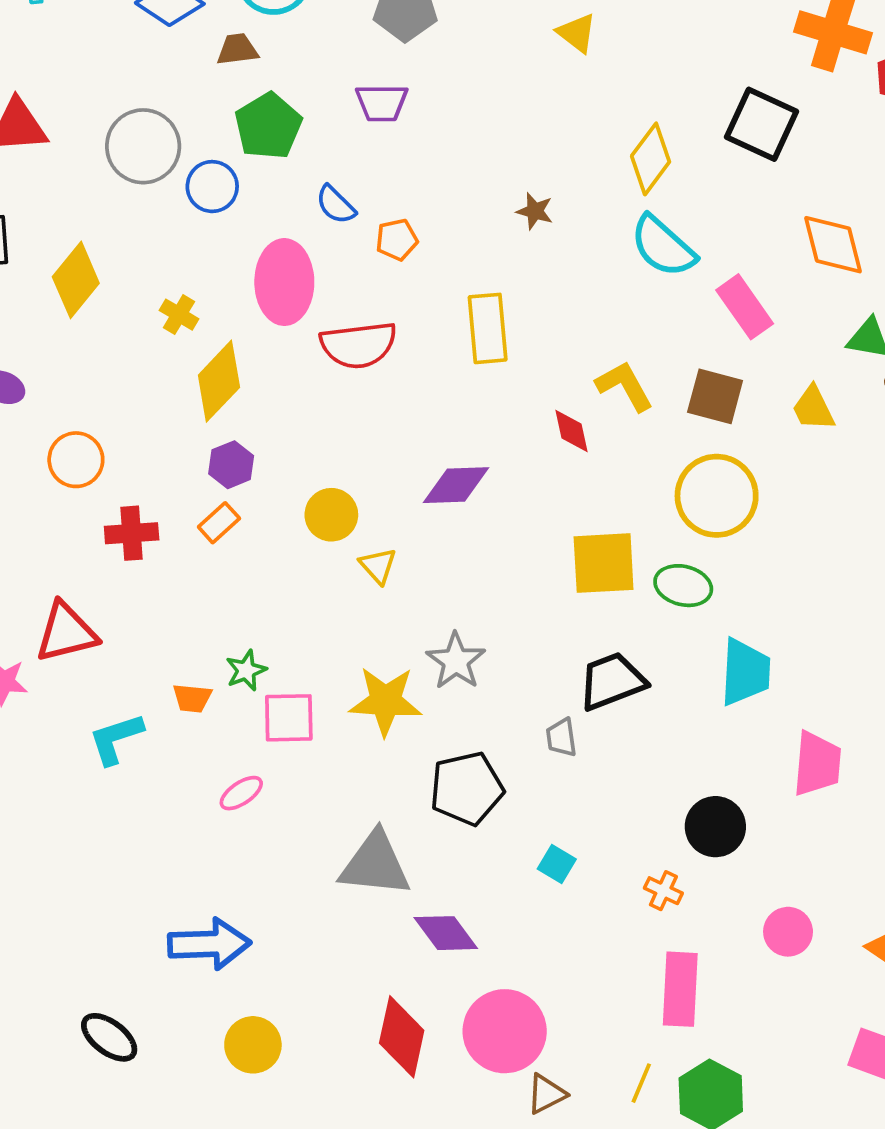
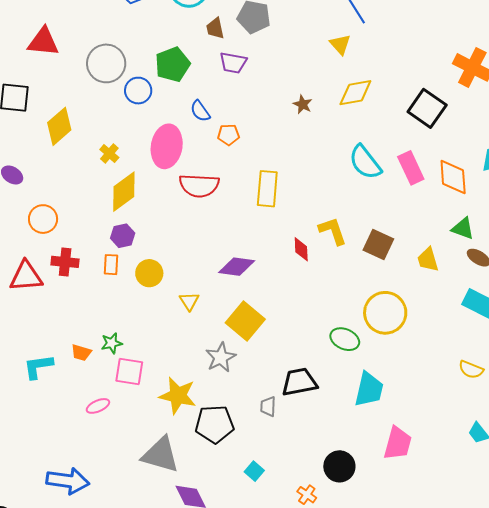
brown trapezoid: (237, 49) -> (215, 28), moved, turned -105
yellow diamond: (651, 159) -> (355, 93), moved, turned 33
brown star: (535, 211) -> (303, 104), moved
pink rectangle: (745, 307) -> (411, 168), moved
yellow circle: (717, 496) -> (385, 313), moved
yellow circle: (331, 515) -> (149, 273), moved
orange rectangle: (219, 523) -> (111, 265), turned -55
yellow square: (604, 563) -> (245, 321), moved, turned 33
red triangle: (66, 632) -> (26, 276), moved
yellow star: (385, 701) -> (178, 395), moved

